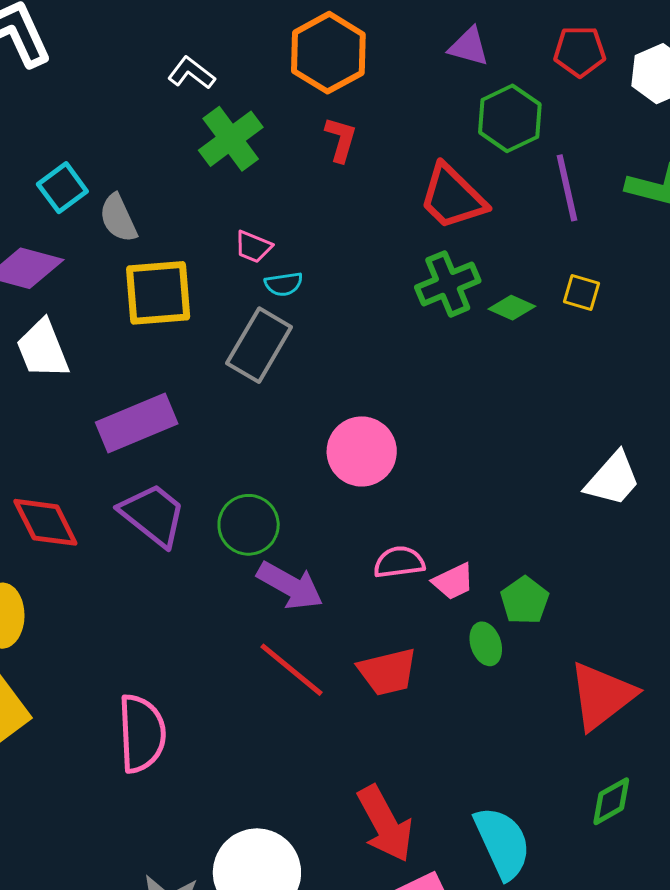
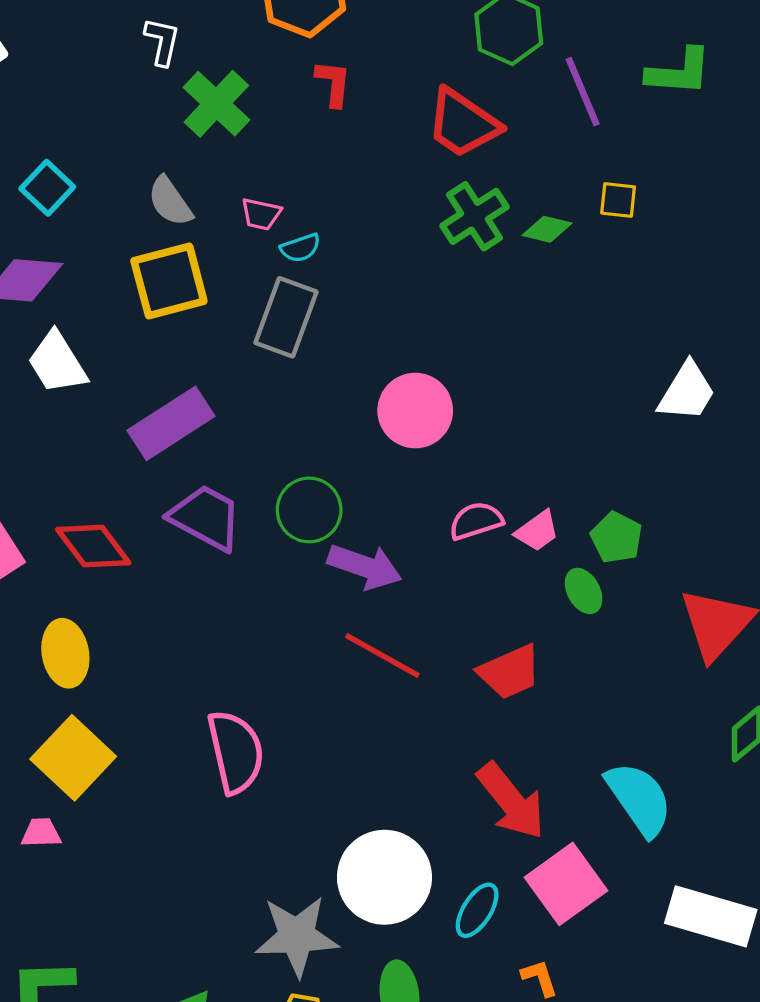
white L-shape: (191, 73) -> (162, 41), turned 75
gray semicircle: (118, 218) -> (170, 201), moved
red trapezoid: (388, 672) -> (510, 672), moved

